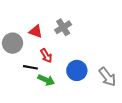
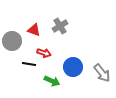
red arrow: (46, 56) -> (44, 53), turned -40
green arrow: (46, 80) -> (52, 81), moved

